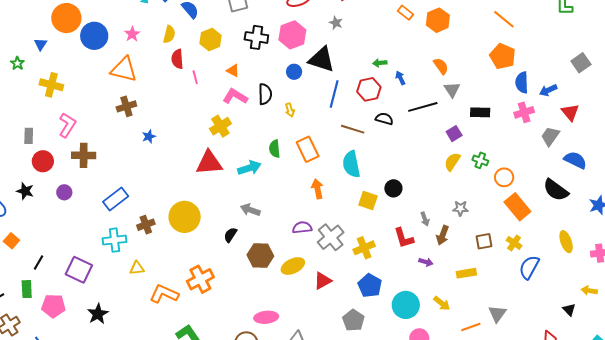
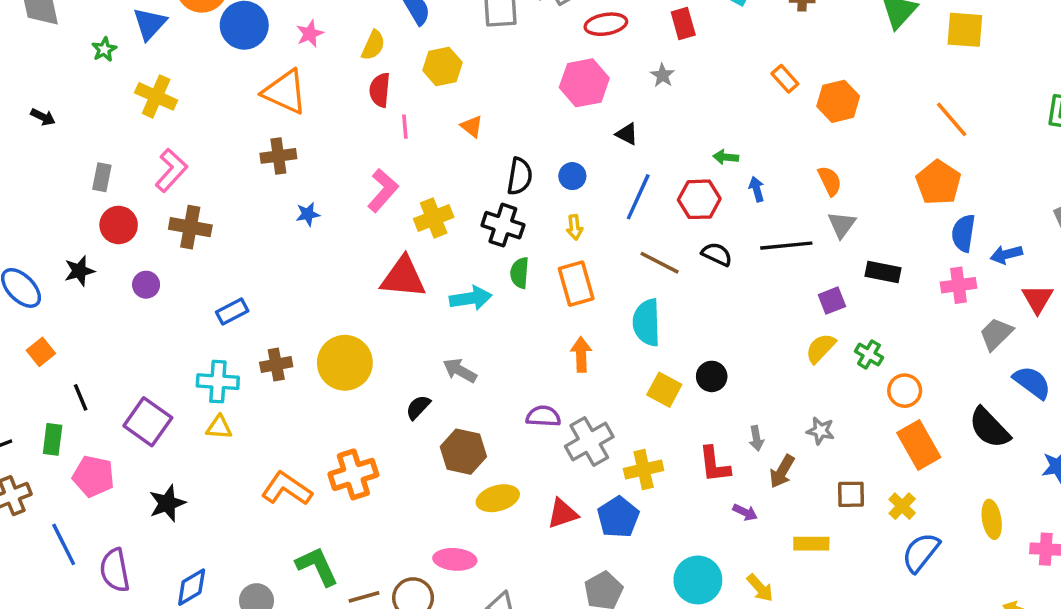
black cross: (256, 37) -> (503, 225), moved
blue triangle: (41, 44) -> (150, 24), size x1.5
black triangle: (322, 60) -> (627, 134), size x0.5
blue circle: (294, 72) -> (572, 176), moved
pink L-shape: (235, 96) -> (383, 190), moved, turned 90
yellow arrow: (290, 110) -> (575, 227), moved
black star: (25, 191) -> (79, 271), turned 30
blue rectangle: (116, 199) -> (232, 311), size x0.7
black line: (38, 263) -> (81, 397), turned -63
yellow ellipse: (293, 266) -> (498, 498), moved
yellow triangle: (137, 268) -> (219, 427), moved
blue pentagon: (370, 286) -> (618, 517), moved

